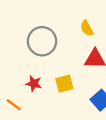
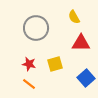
orange line: (14, 105) -> (29, 84), moved

